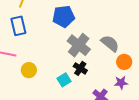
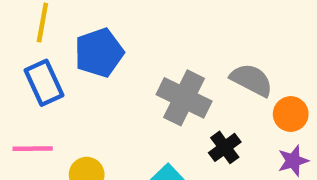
blue pentagon: (64, 16) -> (99, 53), moved
black cross: (80, 68) -> (225, 147), moved, turned 32

